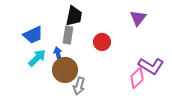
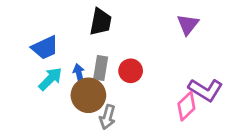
gray rectangle: (68, 35) -> (101, 68), moved
red circle: (102, 42) -> (131, 71), moved

